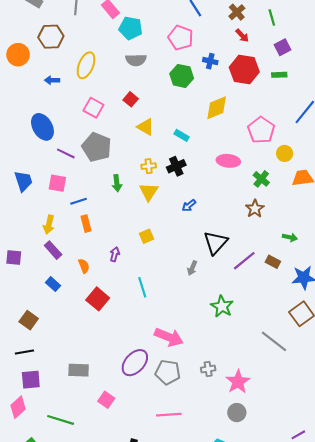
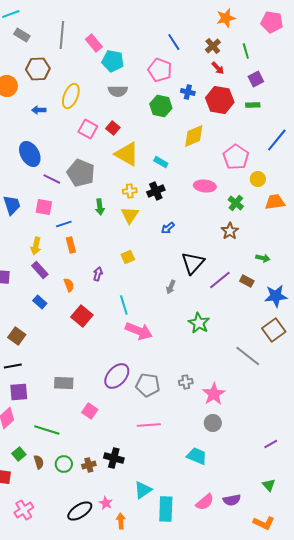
pink square: (93, 108) -> (88, 129), moved
yellow triangle: (145, 127) -> (127, 154), size x1.5
pink arrow: (169, 337) -> (139, 331), moved

